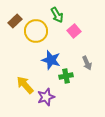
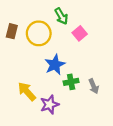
brown rectangle: (15, 21) -> (12, 31), moved, turned -32
blue star: (51, 60) -> (55, 65), turned 30
gray arrow: (87, 63) -> (94, 86), moved

